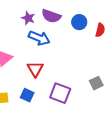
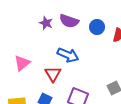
blue arrow: (39, 38) -> (68, 55), moved

